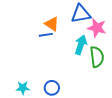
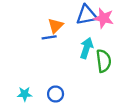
orange triangle: (52, 24) -> (56, 26), turned 42
pink star: (97, 28) -> (104, 18), moved

